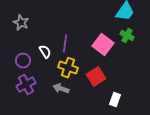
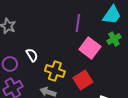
green cross: (127, 36) -> (114, 39), turned 32
purple line: (65, 44) -> (78, 23), moved

